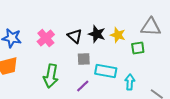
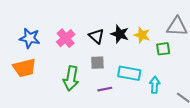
gray square: (84, 59) -> (97, 63), moved
purple line: (83, 86) -> (105, 89), turned 32

